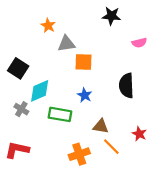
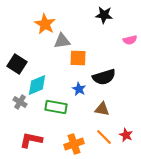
orange star: (48, 26) -> (45, 24), size x1.5
black semicircle: (126, 86) -> (104, 77), moved, turned -105
brown triangle: (101, 126) -> (102, 109), moved
red star: (139, 134) -> (126, 135), moved
red L-shape: (17, 150) -> (31, 140), moved

